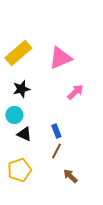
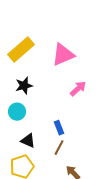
black triangle: (24, 134) -> (28, 141), moved

